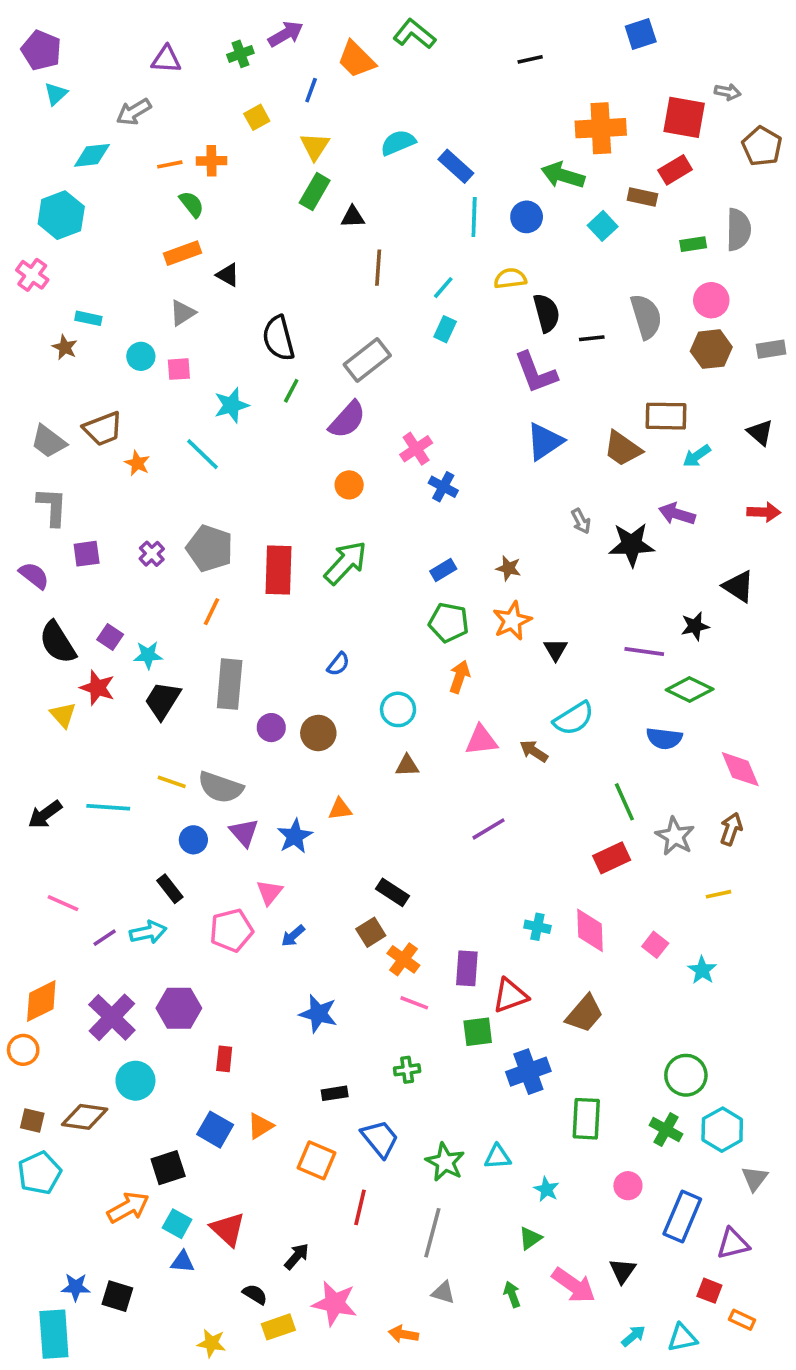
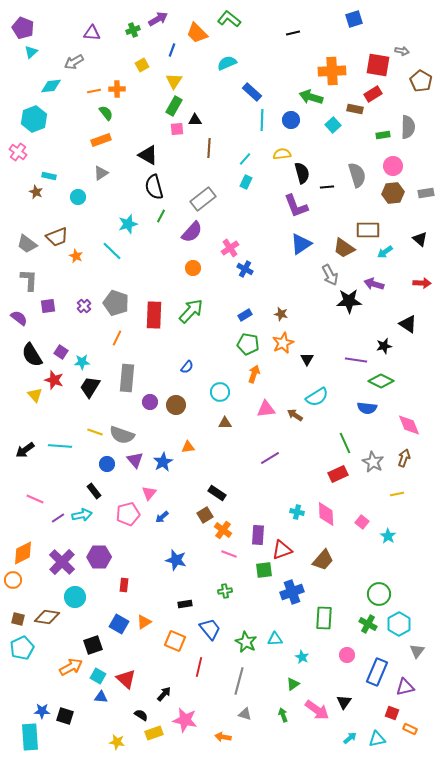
cyan semicircle: (398, 143) -> (227, 63), moved
black triangle: (228, 275) -> (148, 155), moved, size x1.5
pink square: (179, 369) -> (177, 129), moved
gray arrow: (581, 521) -> (330, 275), moved, size x1.5

